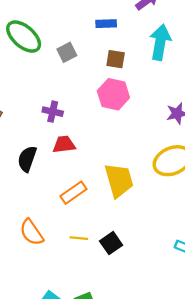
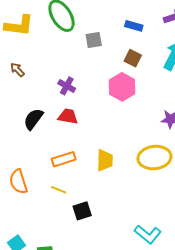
yellow trapezoid: (119, 180) -> (105, 160), size x0.7
yellow line: (79, 238) -> (59, 190), moved

